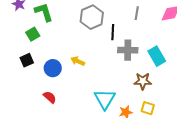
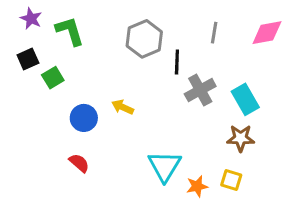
green square: (33, 34) -> (53, 78), moved
gray cross: (128, 50) -> (200, 90), turned -30
black square: (27, 60) -> (28, 59), moved
brown star: (143, 81) -> (241, 138), moved

